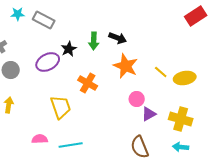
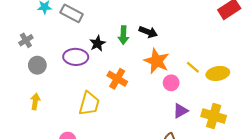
purple ellipse: (48, 62) -> (76, 57), turned 30
pink circle: (137, 99) -> (171, 83), moved
yellow trapezoid: (61, 107) -> (89, 104), turned 35

